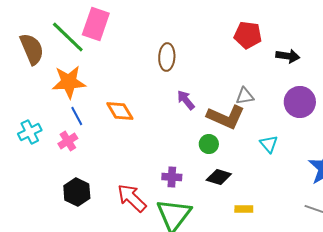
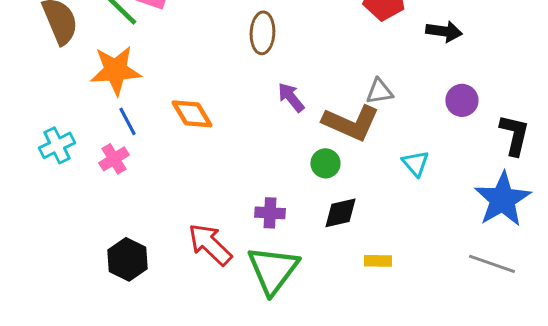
purple circle: (300, 102) -> (462, 100), size x0.7
black diamond: (219, 177) -> (340, 213), turned -30
black hexagon: (77, 192) -> (127, 259), moved

